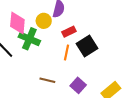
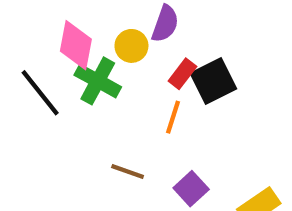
red rectangle: (69, 32) -> (182, 74), turned -32
black square: (87, 46) -> (213, 81), moved

